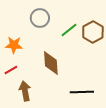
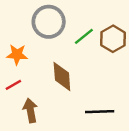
gray circle: (40, 18) -> (49, 22), size x1.4

